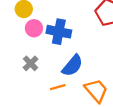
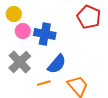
gray cross: (31, 63) -> (20, 62), size x1.6

